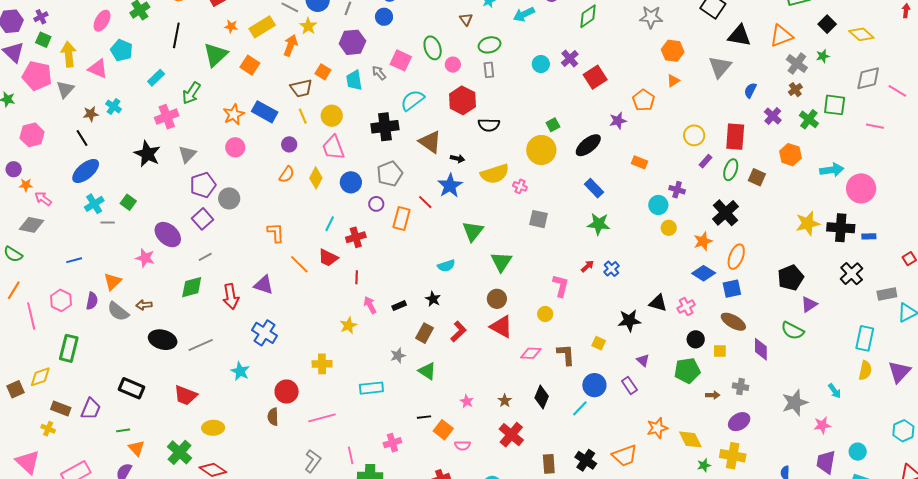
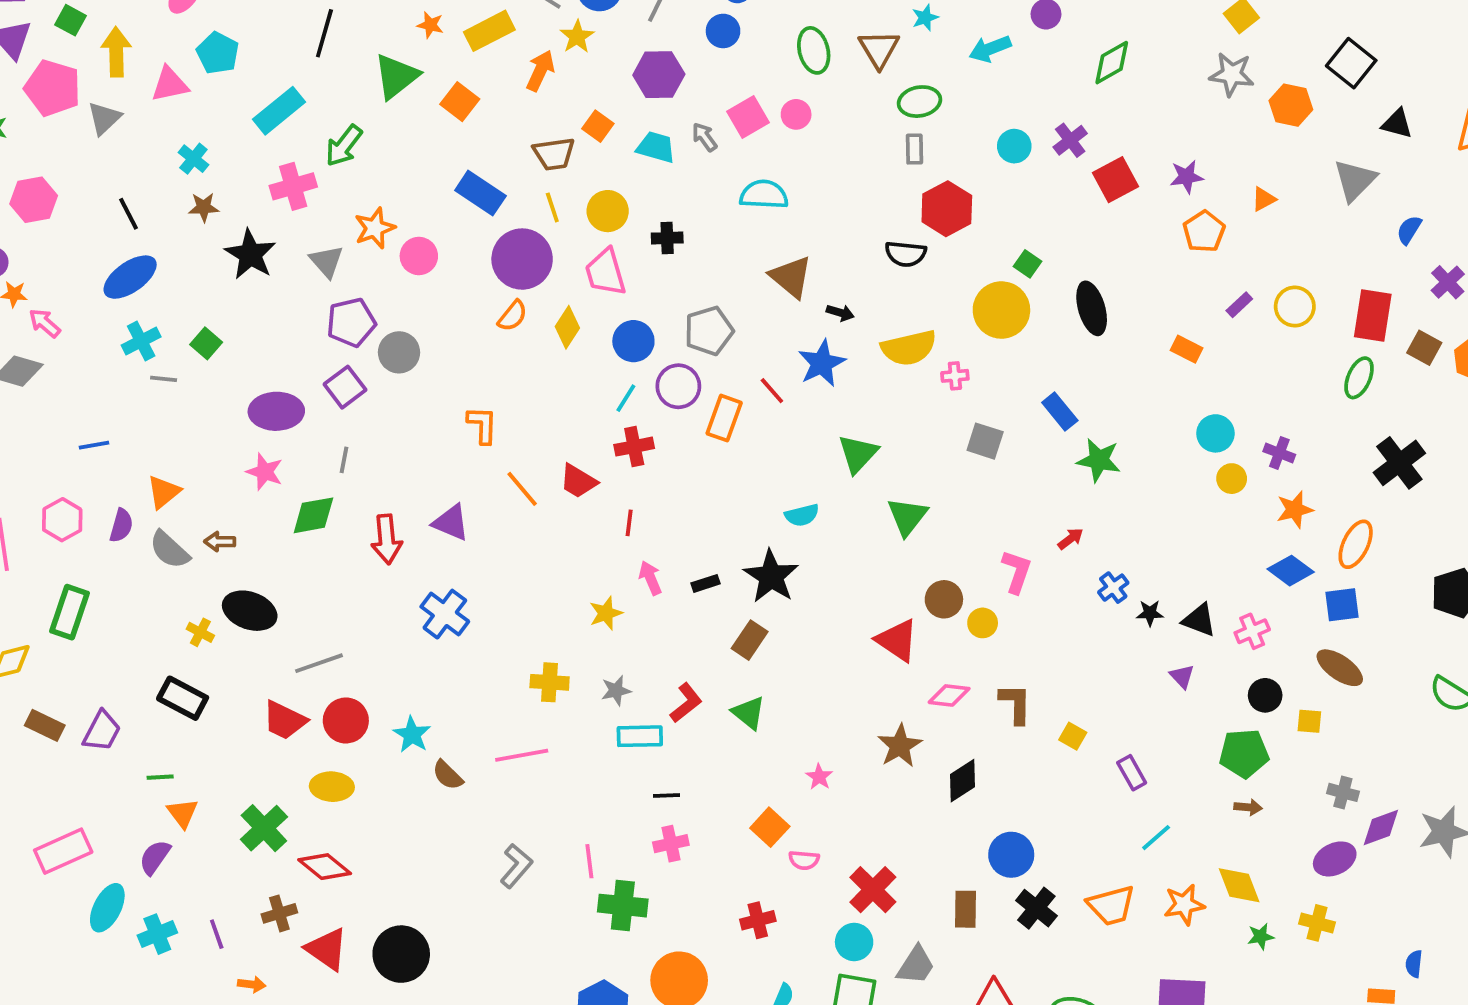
brown triangle: (466, 19) -> (879, 49), size x1.6
black triangle: (739, 36) -> (1397, 124), size x0.7
green ellipse: (433, 48) -> (814, 50), moved
orange hexagon: (673, 51) -> (1291, 105), moved
pink square: (401, 60) -> (748, 117), turned 30
pink circle: (453, 65) -> (796, 114), moved
pink triangle: (98, 69) -> (170, 84), turned -40
cyan rectangle: (156, 78) -> (279, 111), size x1.5
cyan trapezoid: (354, 80) -> (656, 147), turned 110
cyan semicircle: (412, 100) -> (764, 195), turned 35
red hexagon: (462, 100) -> (947, 209), moved
brown star: (91, 114) -> (204, 207), moved
orange star: (234, 114) -> (375, 228), moved
purple star: (618, 121) -> (1187, 177), moved
green square: (553, 125) -> (1027, 264), turned -32
black cross: (385, 127) -> (667, 238), moved, size x0.6
purple circle: (289, 144) -> (522, 259), size x2.0
black ellipse: (588, 145) -> (1092, 308), turned -72
gray triangle: (187, 154) -> (327, 261), turned -30
purple rectangle: (706, 161) -> (1239, 305), moved
brown square: (757, 177) -> (1424, 348), moved
pink cross: (520, 186) -> (955, 376), turned -32
blue rectangle: (594, 188) -> (1060, 412), moved
purple cross: (677, 190) -> (1279, 453), moved
purple circle: (376, 204) -> (678, 386), size x1.5
black cross: (725, 213) -> (1399, 463), moved
cyan line: (330, 224) -> (626, 398), moved
purple ellipse: (168, 235) -> (276, 411), turned -48
gray line: (205, 257) -> (344, 460), turned -56
pink star: (145, 258) -> (265, 472), moved
blue cross: (611, 269) -> (1113, 588), moved
black star: (433, 299) -> (771, 576), size x1.8
brown circle: (497, 299) -> (944, 599), moved
black star: (629, 321) -> (1150, 613), moved, size x0.6
red L-shape: (458, 331) -> (686, 703), moved
yellow square: (599, 343) -> (1073, 736), moved
gray line: (201, 345) -> (319, 663), moved
purple diamond: (761, 349) -> (1381, 828), moved, turned 65
gray star: (398, 356) -> (616, 691), moved
purple triangle: (643, 360) -> (1182, 676), moved
cyan star: (240, 371) -> (412, 734), moved
blue circle: (594, 385) -> (1011, 855), moved
red circle: (287, 392) -> (346, 720), moved
brown arrow: (713, 395) -> (1248, 807), moved
black diamond: (542, 397) -> (963, 781), turned 30
brown star: (505, 401) -> (900, 746), moved, size x1.6
cyan line: (580, 408) -> (1156, 838), moved
brown semicircle: (273, 417) -> (448, 775), turned -48
black line: (424, 417) -> (667, 795), moved
pink line: (322, 418) -> (522, 755), moved
orange star: (657, 428) -> (1184, 905), moved
yellow cross: (48, 429) -> (200, 632), moved
red cross: (511, 435) -> (873, 890), moved
yellow cross: (733, 456) -> (1317, 923), size x0.7

